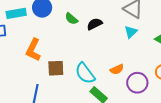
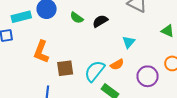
cyan triangle: (131, 32) -> (129, 42), moved
orange semicircle: (117, 69) -> (117, 65), moved
cyan semicircle: (85, 73) -> (95, 71), turned 80

